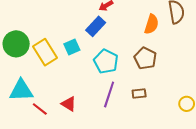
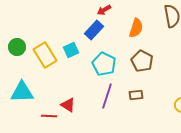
orange semicircle: (151, 24) -> (136, 28), moved
green circle: (16, 44) -> (17, 47), size x0.7
red line: (40, 109) -> (49, 116), moved, turned -35

